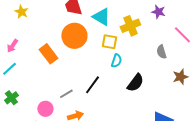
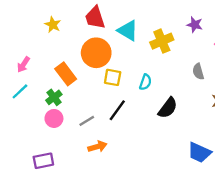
yellow star: (21, 12) -> (53, 25), moved
yellow square: (109, 42) -> (113, 77), moved
green cross: (11, 98) -> (54, 97), moved
pink circle: (45, 109) -> (54, 118), moved

